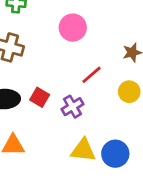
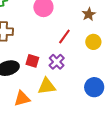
yellow triangle: (83, 150) -> (47, 86), moved

